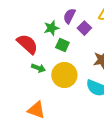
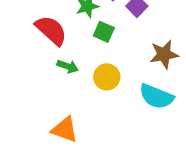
yellow circle: (64, 75) -> (107, 77), size x0.7

